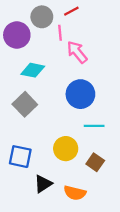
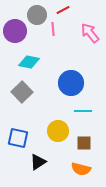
pink arrow: (77, 52) -> (90, 33), moved
brown square: (95, 162) -> (84, 143), turned -35
orange semicircle: (75, 193) -> (81, 169), moved

